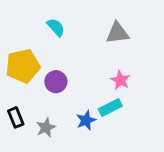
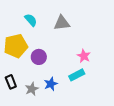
cyan semicircle: (56, 27) -> (31, 20), moved
gray triangle: (117, 33) -> (62, 23), moved
blue star: (86, 120) -> (51, 84), moved

